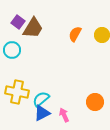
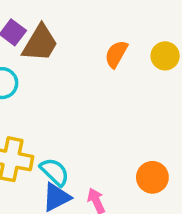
cyan semicircle: (41, 99) -> (55, 172), turned 84

